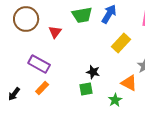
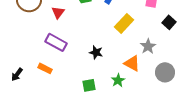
purple rectangle: (39, 64) -> (56, 42), moved
orange rectangle: (42, 88) -> (45, 68), turned 72
green square: (86, 89) -> (89, 85), moved

